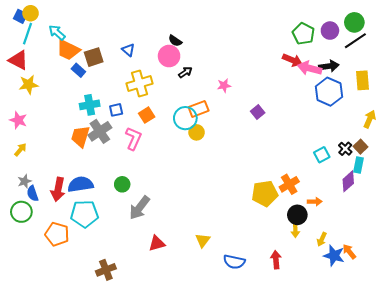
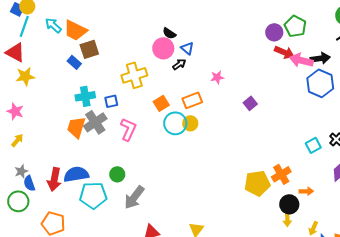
purple circle: (330, 31) -> (274, 32), moved
orange trapezoid: (68, 50) -> (75, 30), moved
blue triangle: (128, 50) -> (187, 48), moved
orange square: (147, 115) -> (161, 103), moved
cyan circle: (185, 118) -> (175, 123), moved
cyan pentagon: (85, 214) -> (93, 195), moved

